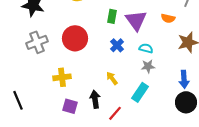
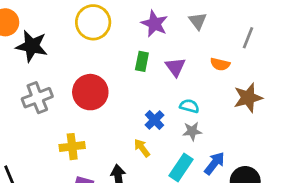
purple triangle: (136, 20) -> (175, 67), size x0.7
blue cross: (117, 45) -> (154, 120), moved
blue arrow: (184, 79) -> (215, 163), moved, turned -138

